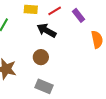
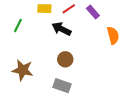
brown circle: (41, 57) -> (65, 59), moved

